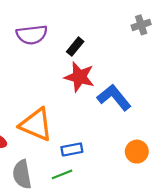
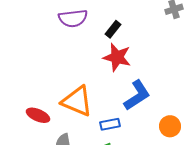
blue L-shape: (114, 97) -> (137, 95), moved, turned 96

